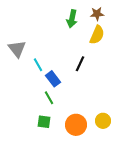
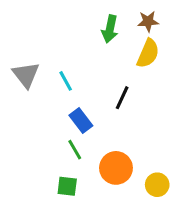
cyan line: (38, 65) -> (66, 81), moved
orange circle: (76, 125) -> (116, 168), moved

